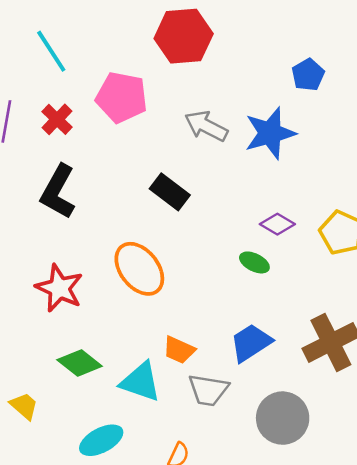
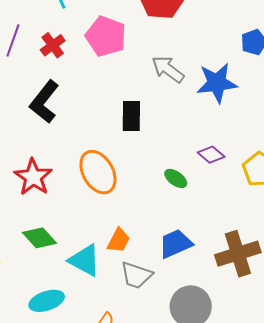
black rectangle: (170, 192) -> (131, 116), turned 44
green ellipse: (254, 262) -> (176, 178), moved
orange trapezoid: (179, 350) -> (119, 240), turned -96

